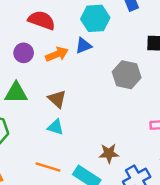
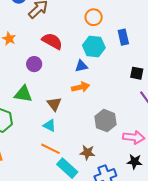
orange arrow: (57, 54) -> (81, 87), moved
gray hexagon: (127, 75) -> (106, 121), moved
orange line: (48, 167) -> (50, 149), moved

